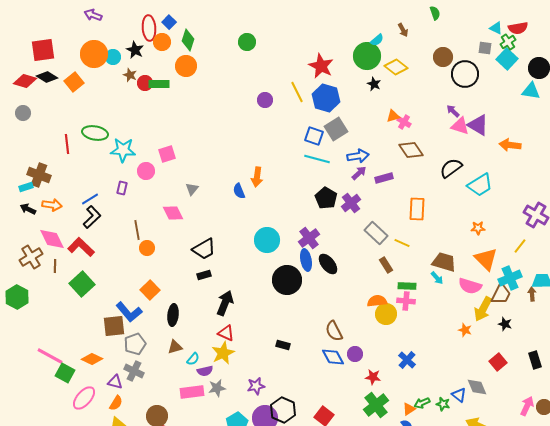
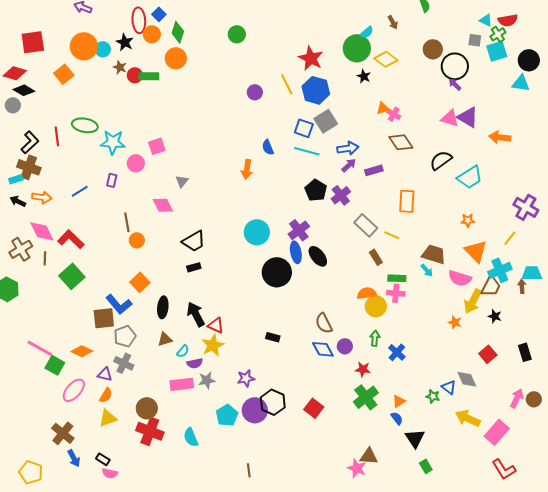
cyan square: (507, 59) -> (497, 51), turned 30
black diamond: (47, 77) -> (24, 90), moved
purple arrow: (453, 111) -> (455, 84), moved
blue semicircle: (239, 191) -> (268, 147), moved
black L-shape: (92, 217) -> (30, 142), moved
black arrow: (225, 303) -> (196, 314), moved, turned -50
green arrow: (422, 403) -> (375, 338), moved, turned 119

